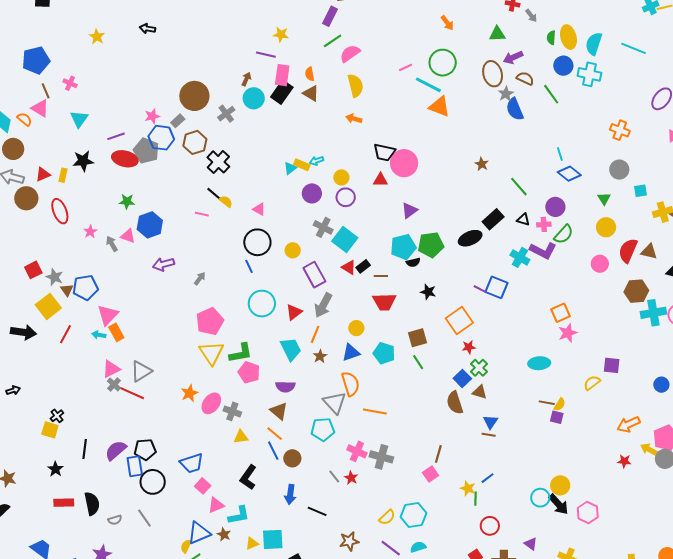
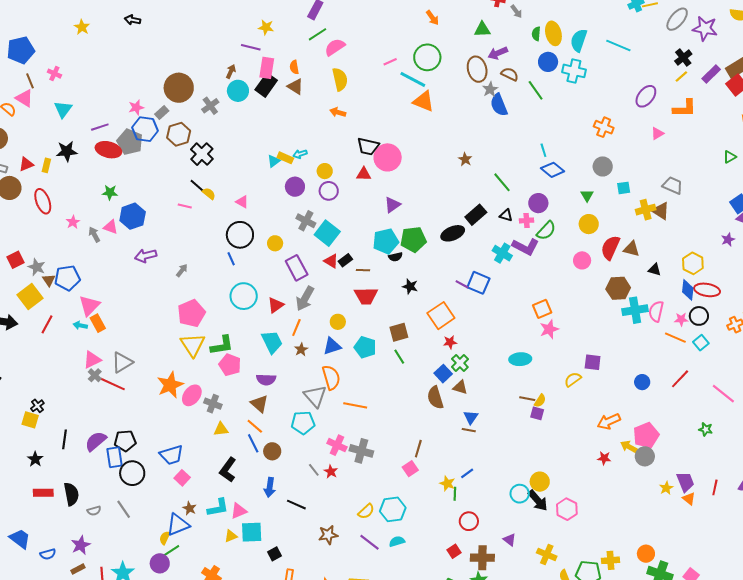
orange star: (189, 393) -> (170, 385), size x1.5
pink triangle: (216, 505) -> (239, 511), moved
brown star: (224, 534) -> (190, 508), moved

